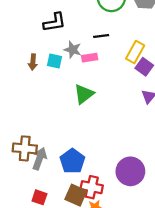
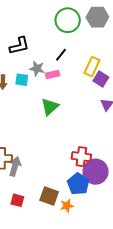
black line: (101, 36) -> (61, 55), turned -40
blue pentagon: (72, 161) -> (78, 184), moved
red cross: (92, 187) -> (81, 157), moved

